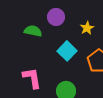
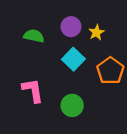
purple circle: (56, 17) -> (71, 27), moved

